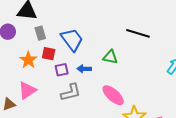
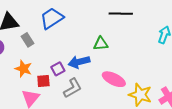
blue trapezoid: (72, 40) -> (52, 18), moved, turned -70
red square: (49, 54) -> (43, 81), moved
blue arrow: (84, 69) -> (79, 62), size x1.5

